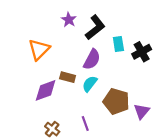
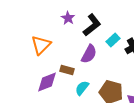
cyan rectangle: (118, 44) -> (113, 40), turned 56
cyan semicircle: (90, 84) -> (82, 88), moved

